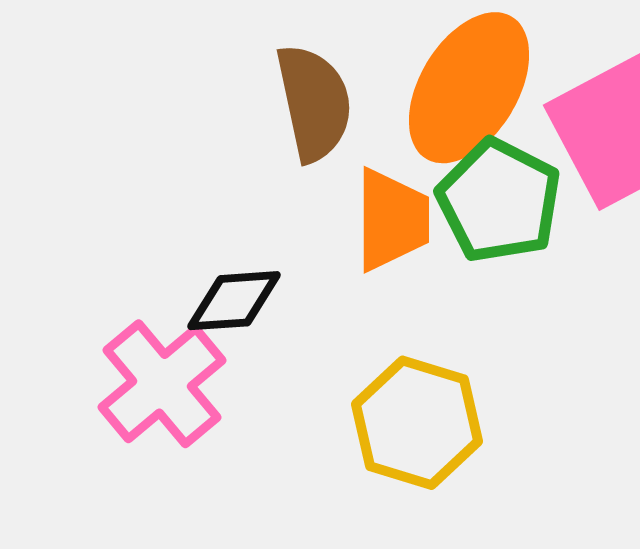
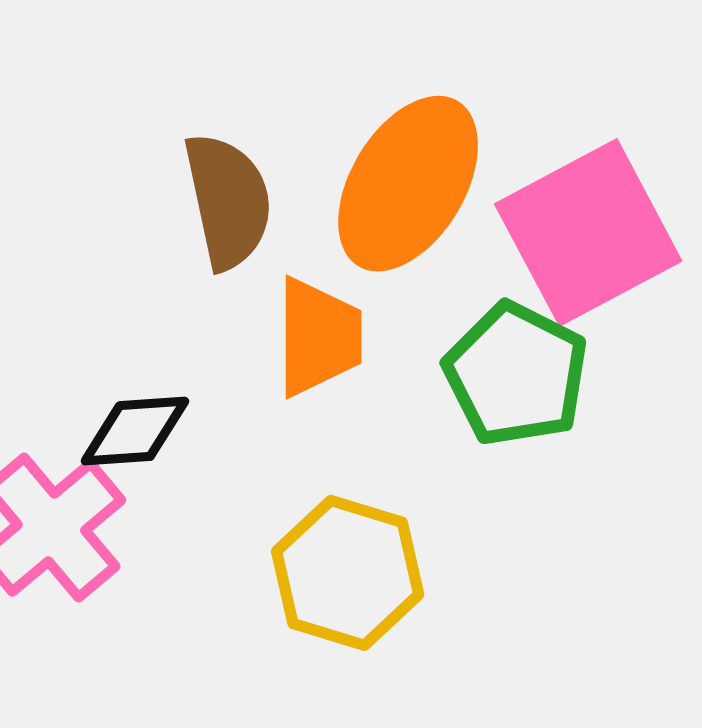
green pentagon: (499, 201) -> (516, 374), moved

